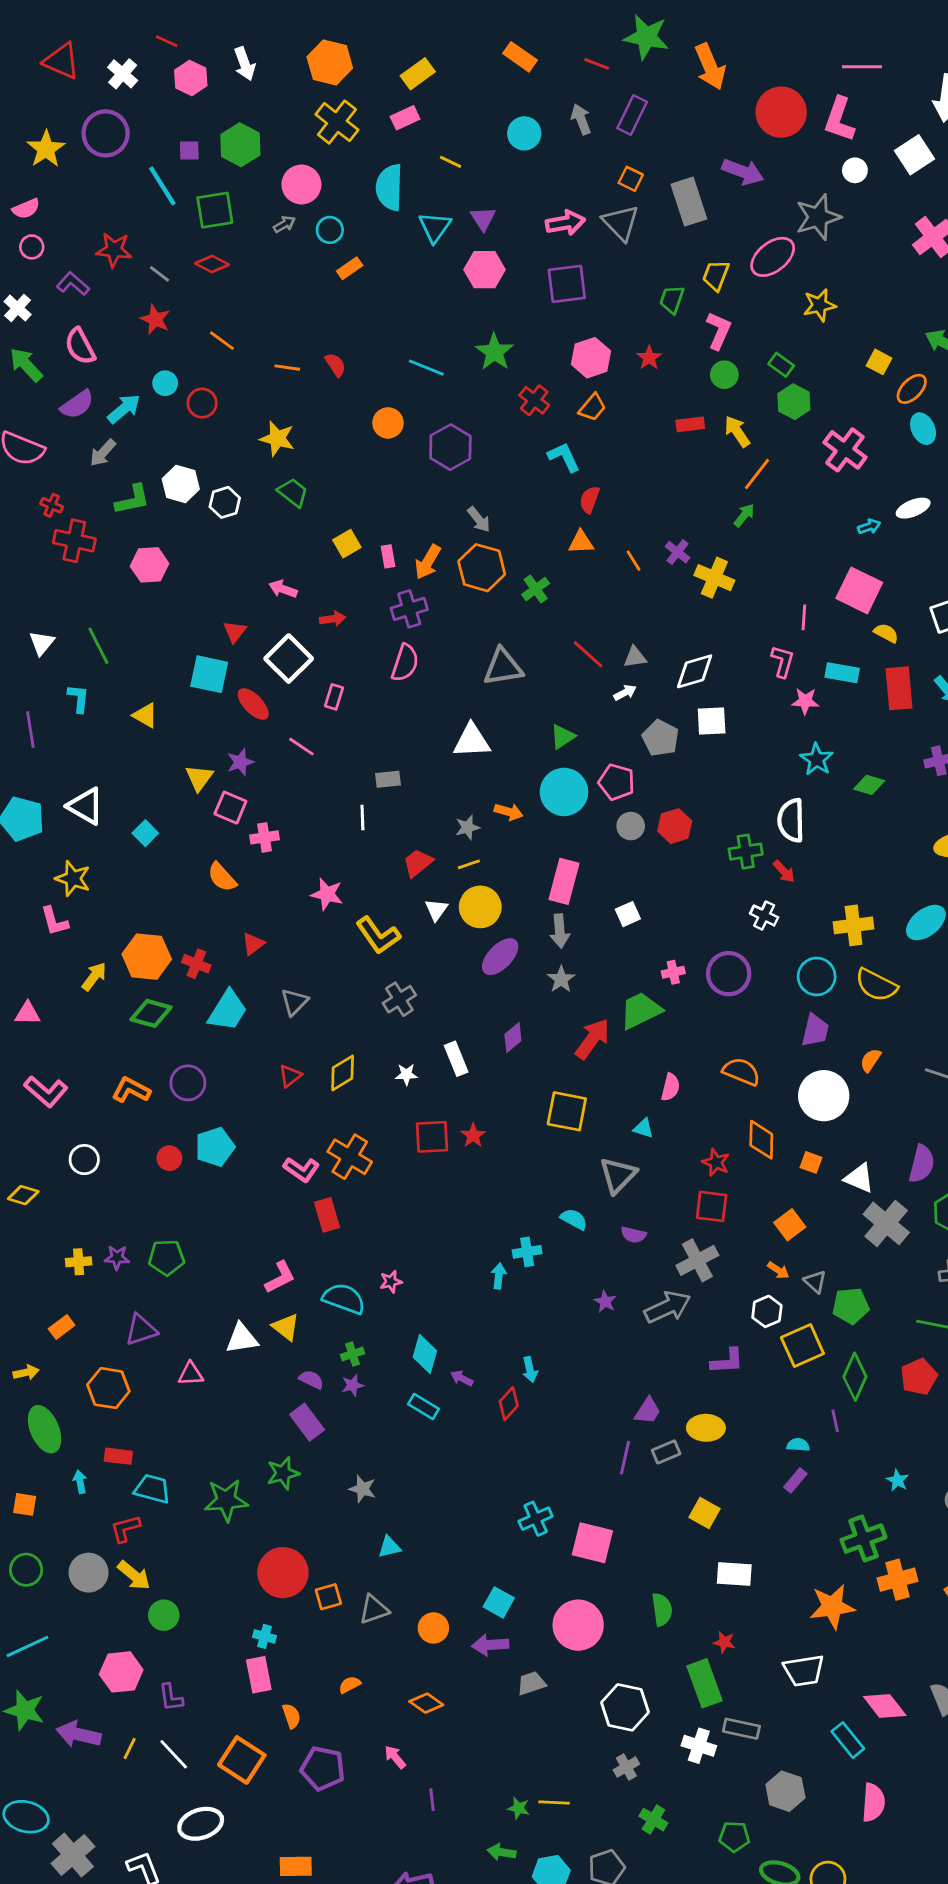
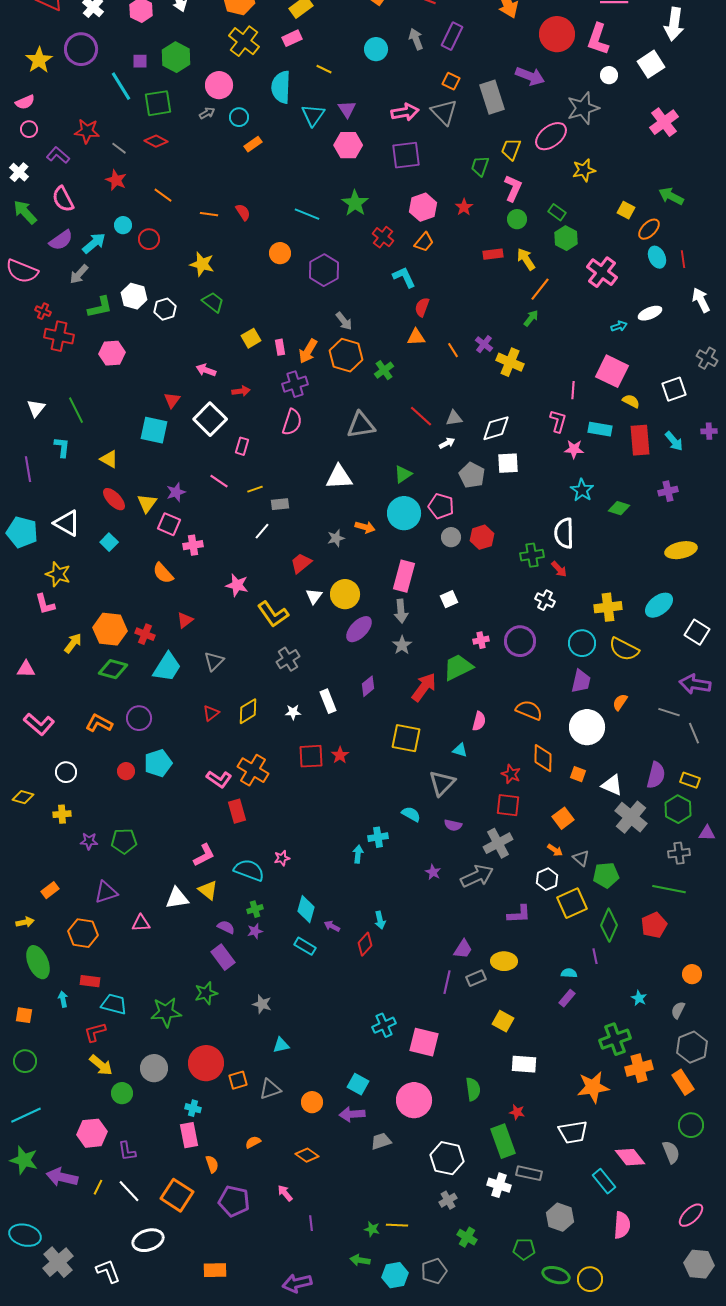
red ellipse: (253, 704) -> (114, 499), moved
white line: (362, 818) -> (262, 531), turned 42
yellow line: (469, 864) -> (255, 489), moved
yellow cross: (79, 1262) -> (62, 814), moved
gray circle: (89, 1573) -> (154, 1068), moved

